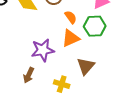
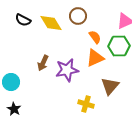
brown arrow: (29, 75) -> (43, 63), moved

